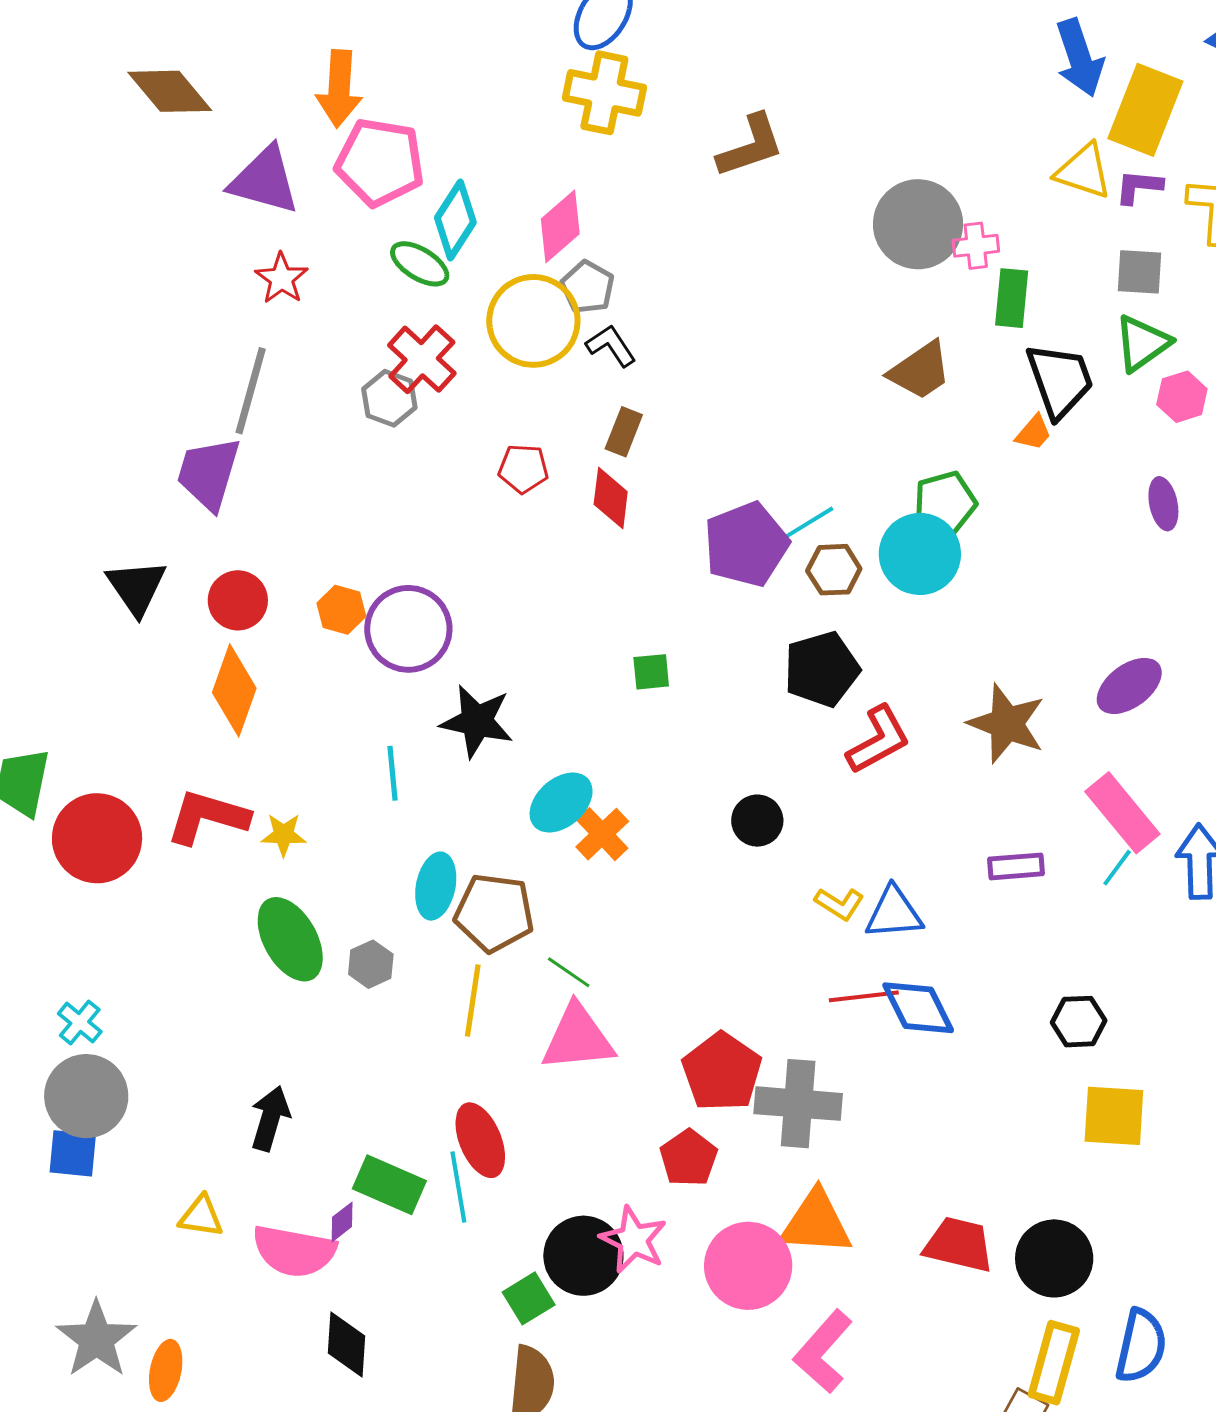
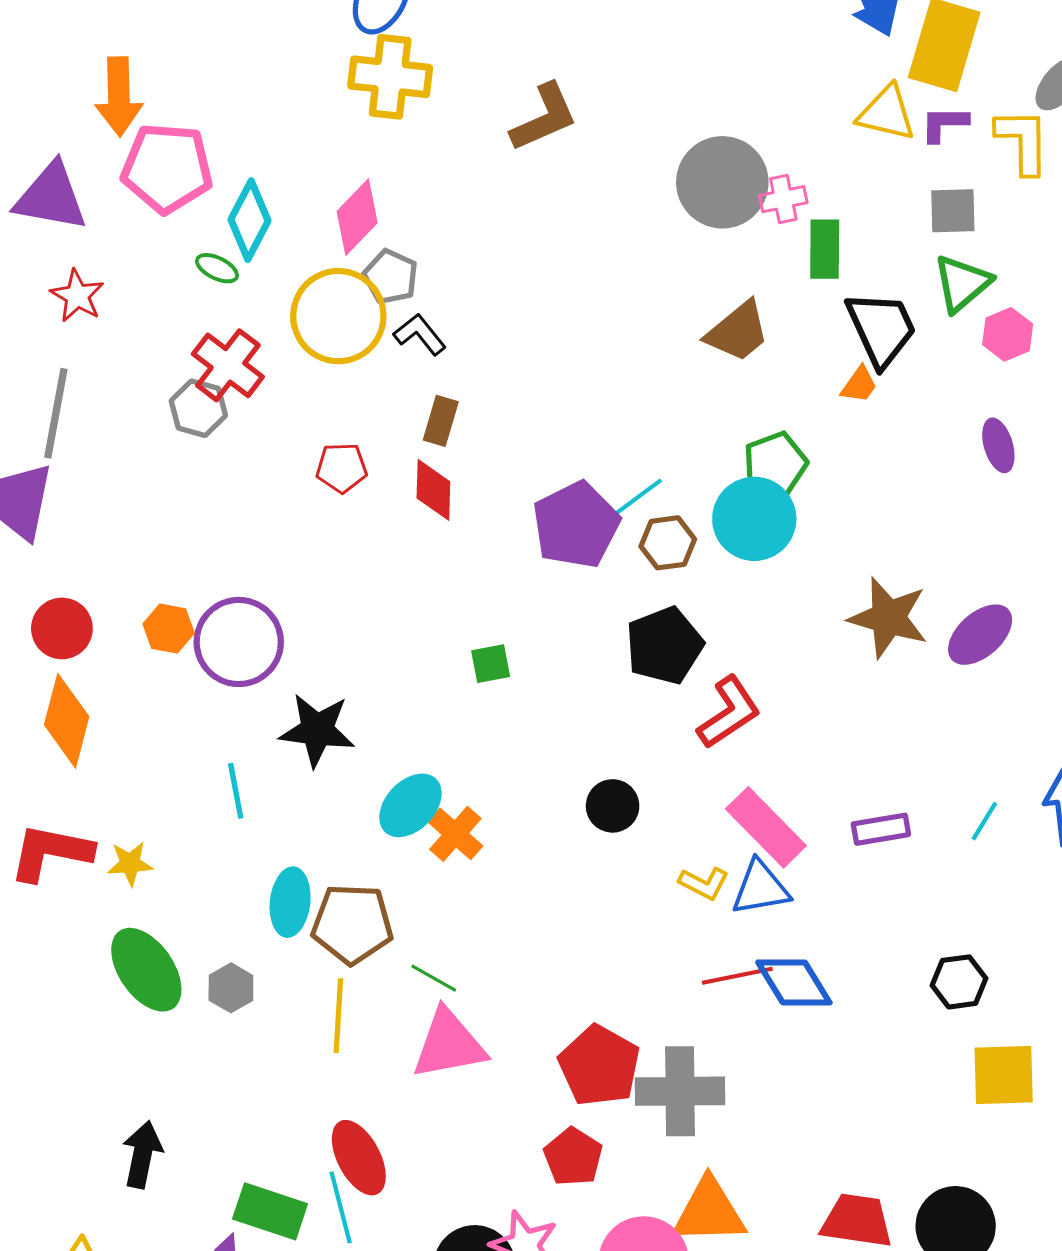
green ellipse: (420, 264) -> (217, 268), size x0.7
brown star: (1007, 724) -> (888, 618), moved
pink rectangle: (1122, 813) -> (766, 827), moved

